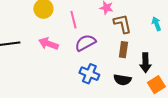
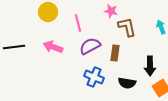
brown rectangle: (123, 50) -> (115, 53), moved

